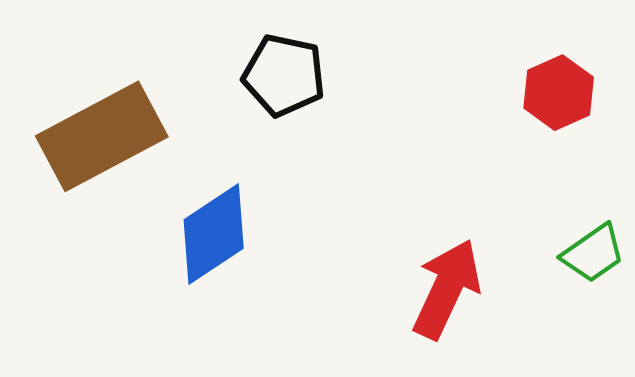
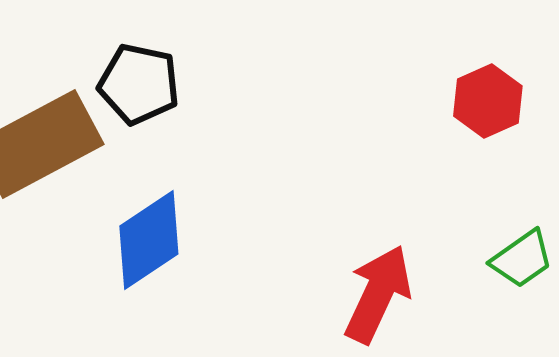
black pentagon: (284, 75) -> (139, 84), moved

